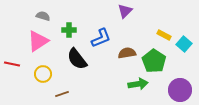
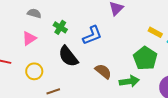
green cross: (69, 30) -> (60, 27), turned 32
pink triangle: (38, 41) -> (29, 38), size x0.7
brown semicircle: (127, 53) -> (103, 71), moved, turned 48

